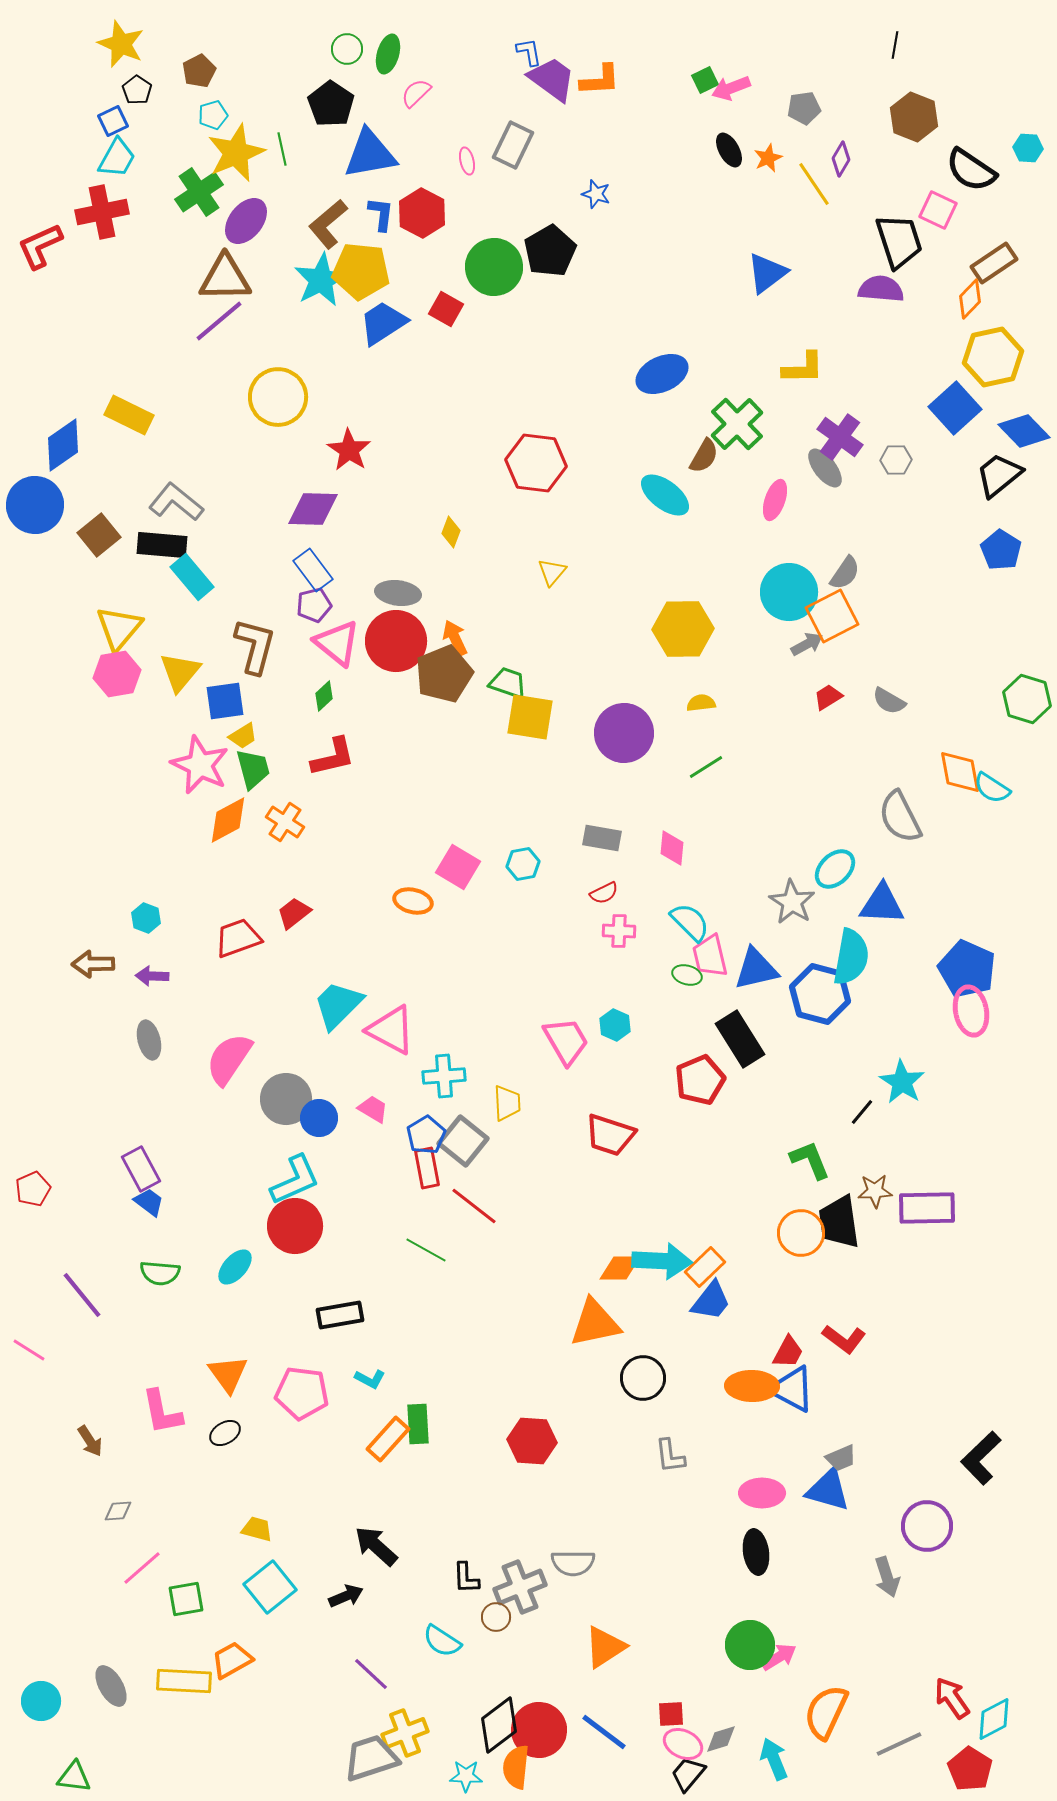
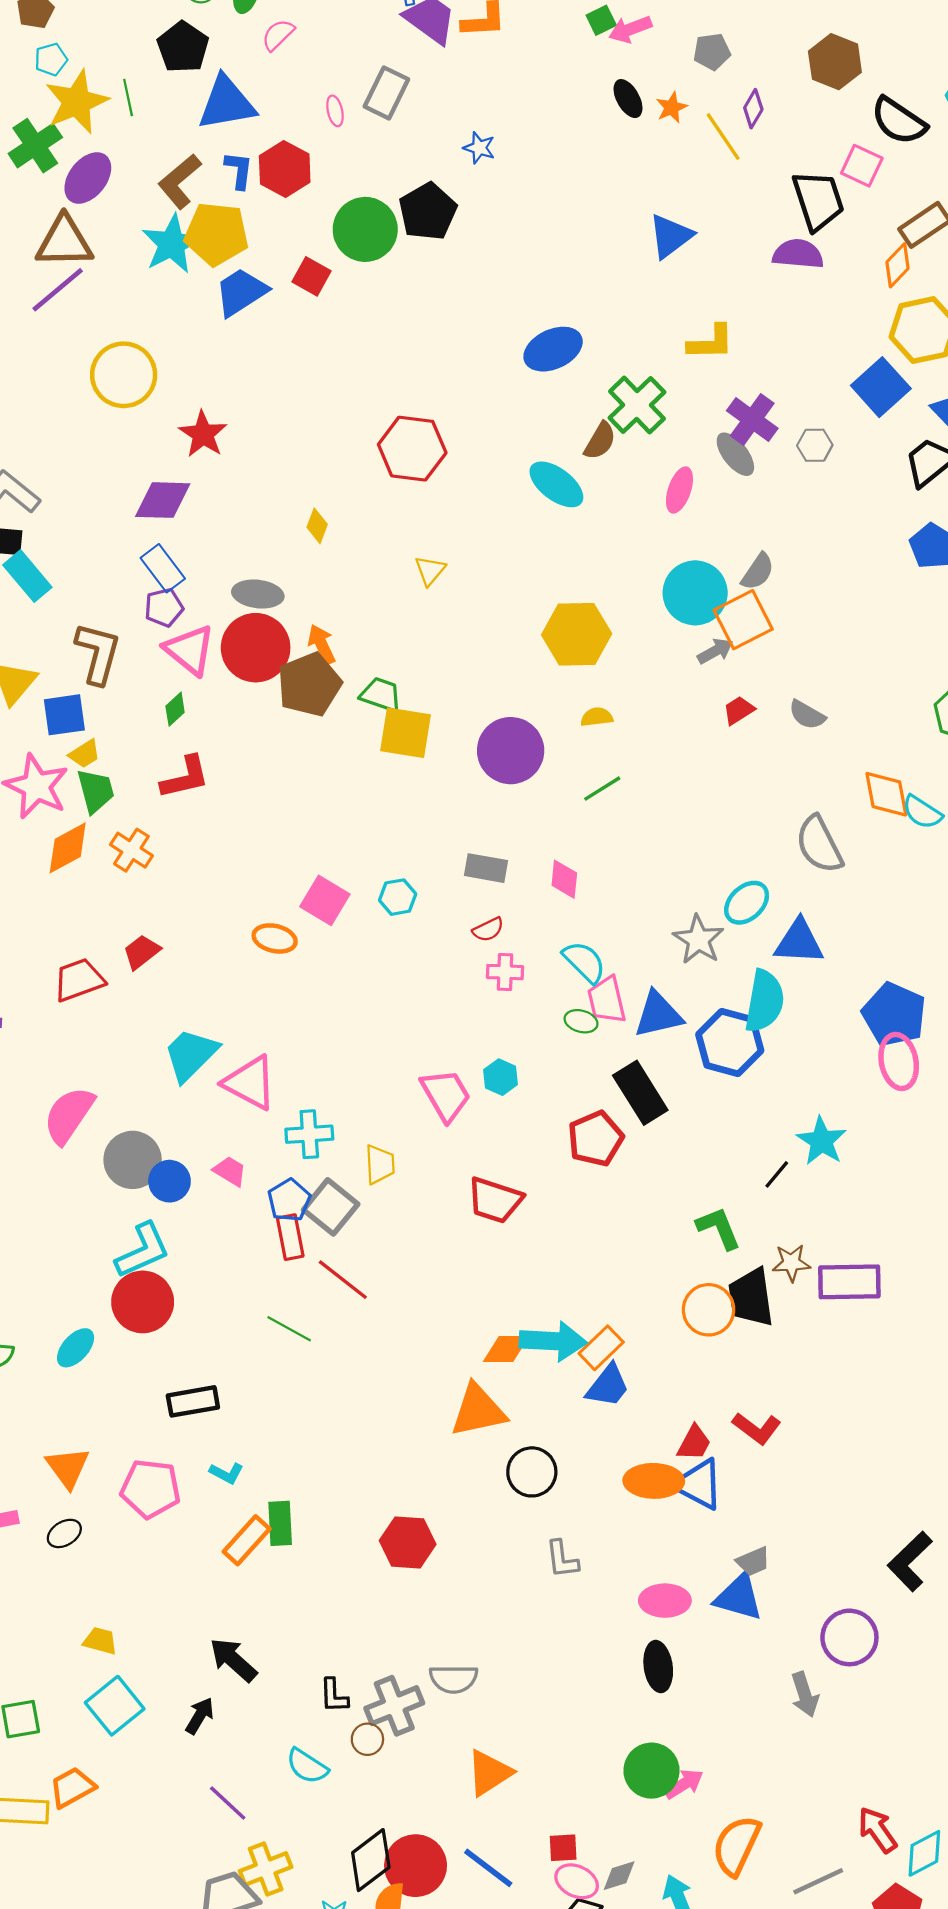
black arrow: (346, 1596) -> (200, 1716), turned -36

